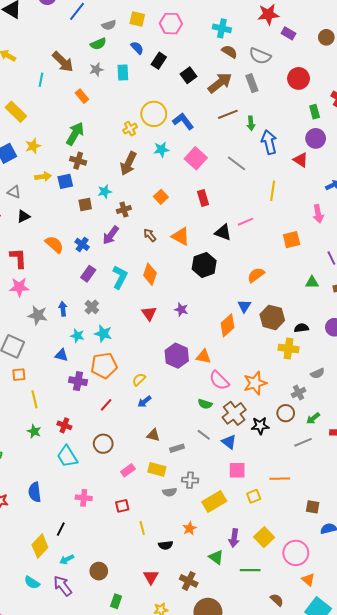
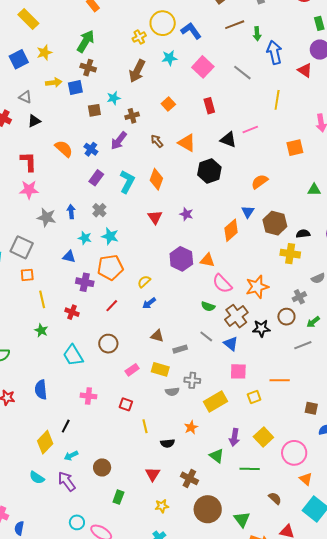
red cross: (64, 425) -> (72, 312), moved
red square: (122, 506) -> (126, 404), turned 32

